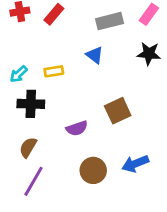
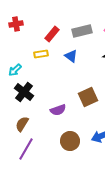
red rectangle: (54, 14) -> (52, 34), moved
yellow rectangle: (54, 71) -> (41, 54), moved
black cross: (31, 104) -> (24, 92), turned 36

